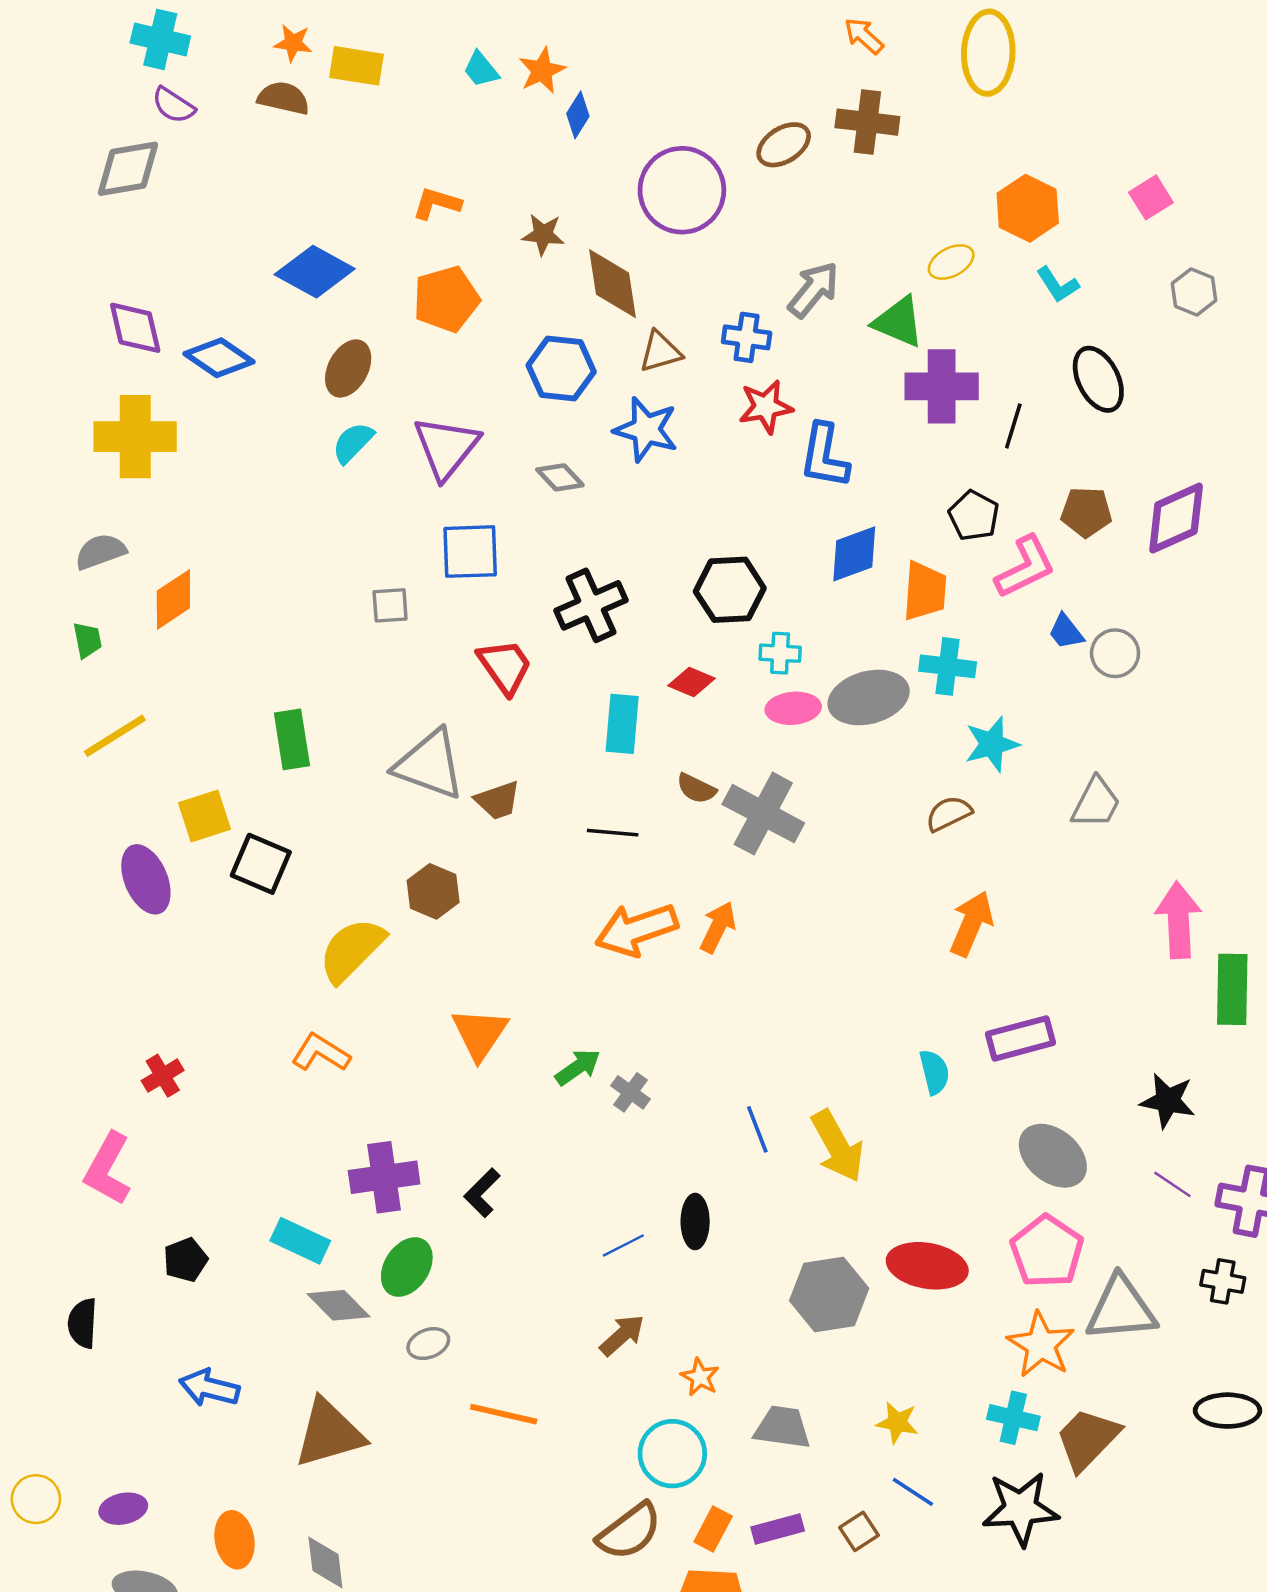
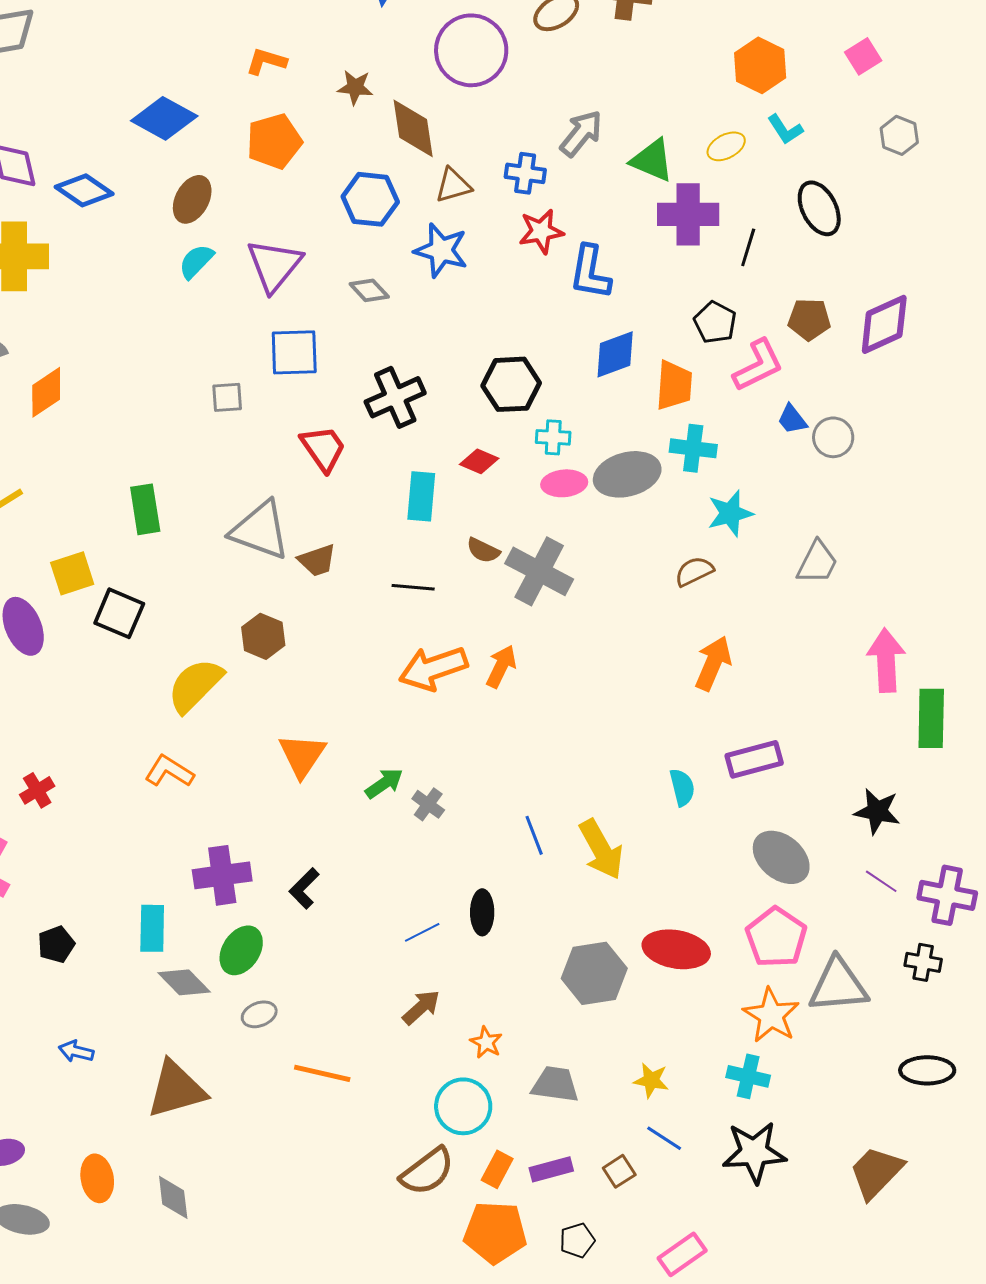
yellow ellipse: (951, 262) -> (726, 146), moved
cyan rectangle: (300, 1241) -> (152, 928), turned 66
blue arrow: (209, 1388) -> (76, 1051), size x0.7
brown trapezoid: (1088, 1439) -> (876, 1172), moved

